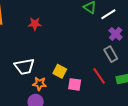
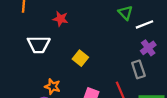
white trapezoid: (24, 66) -> (39, 45), moved
yellow square: (60, 71) -> (80, 58), moved

